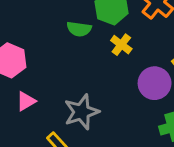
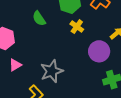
green semicircle: (79, 29) -> (39, 19), moved, turned 49

